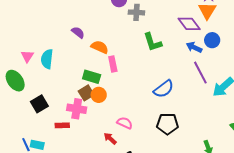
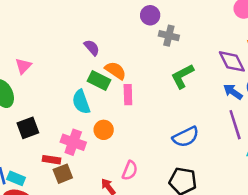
green L-shape: (153, 42) -> (182, 76), turned 70
cyan semicircle: (47, 59) -> (81, 102), moved, turned -36
green rectangle: (92, 77) -> (99, 81), moved
brown square: (86, 93) -> (63, 174), moved
pink semicircle: (125, 123) -> (130, 170), turned 77

